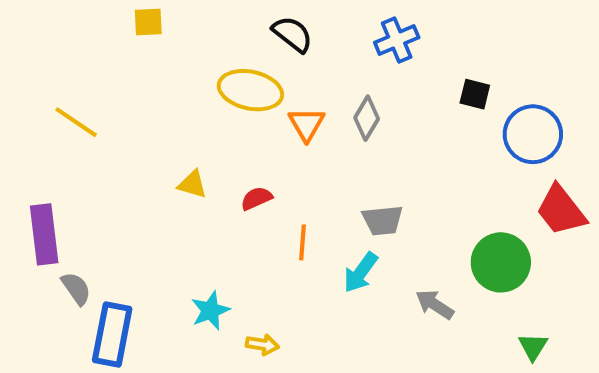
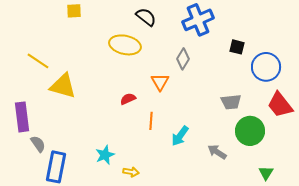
blue cross: (397, 40) -> (198, 20), size x1.4
orange triangle: (307, 124) -> (160, 82), moved
yellow triangle: (192, 184) -> (63, 86), moved, size x1.8
gray trapezoid: (383, 220) -> (231, 102), moved

